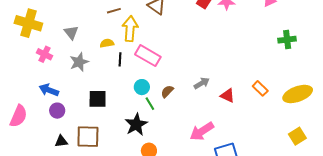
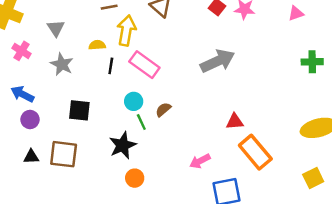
gray star: (79, 62) -> (62, 64), turned -30
gray arrow: (202, 83) -> (218, 61), moved, size x1.8
orange rectangle: (260, 88) -> (255, 152), moved, size x1.8
red triangle: (228, 96) -> (235, 122), turned -35
pink arrow: (202, 131) -> (200, 161), size x0.7

